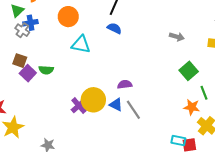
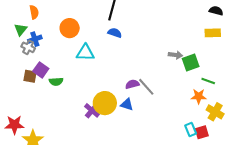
gray arrow: (177, 37) -> (175, 55), moved
green square: (189, 71) -> (191, 63), turned 30
purple square: (28, 73) -> (41, 70), moved
green line: (204, 93) -> (208, 81), turned -40
gray line: (133, 110) -> (146, 87), moved
cyan rectangle: (178, 140) -> (191, 130), turned 64

